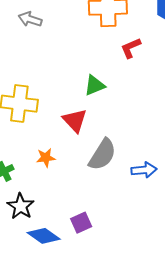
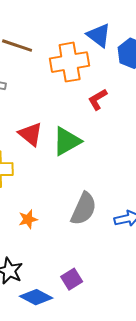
green triangle: (95, 85) -> (67, 141), size x1.4
red triangle: (75, 120) -> (31, 134), moved

